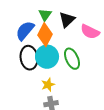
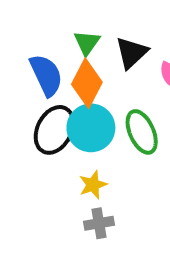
blue semicircle: (25, 31) -> (46, 75), turned 115
black ellipse: (29, 58) -> (54, 130), turned 35

